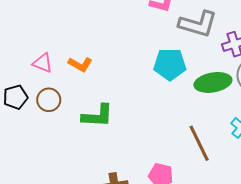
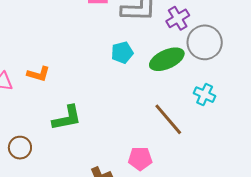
cyan pentagon: (170, 64) -> (122, 53), size x0.7
brown circle: (49, 100) -> (20, 148), moved

